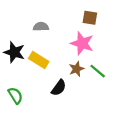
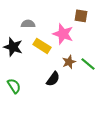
gray semicircle: (41, 27) -> (28, 24), moved
pink star: (82, 43) -> (63, 34), moved
yellow rectangle: (39, 60) -> (42, 46), moved

